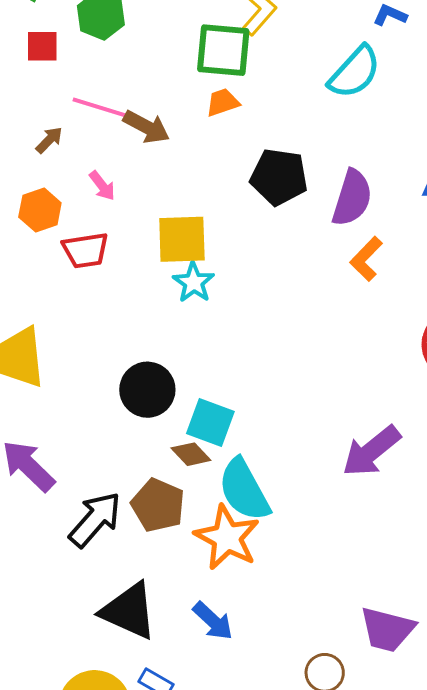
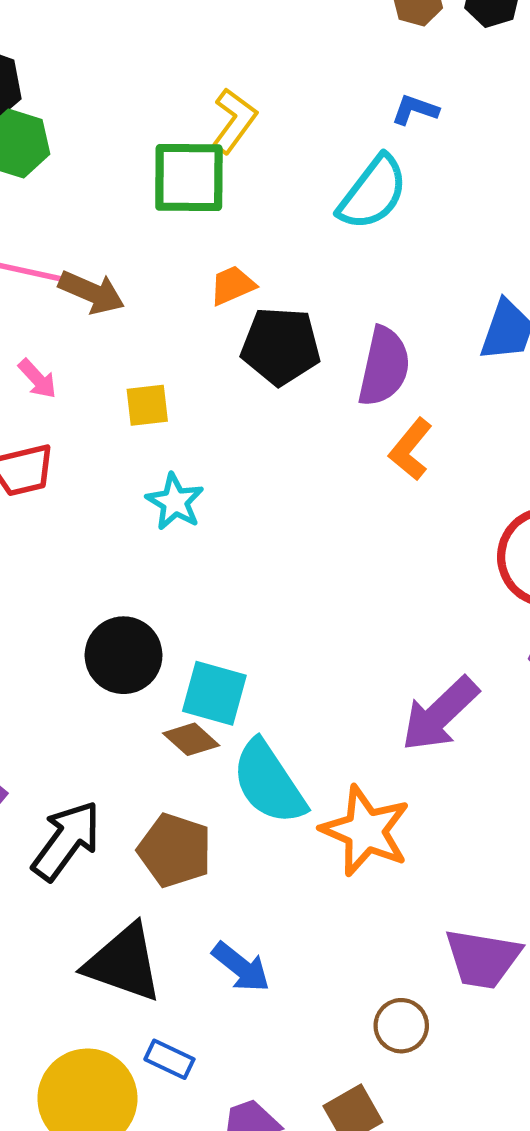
orange trapezoid: (223, 102) -> (232, 285), moved
yellow square: (182, 239) -> (147, 405), moved, size x0.6
brown pentagon: (158, 505) -> (175, 850), moved
orange star: (227, 538) -> (365, 831), moved

